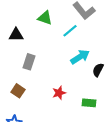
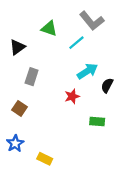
black triangle: (16, 35) -> (17, 47), turned -35
red star: (59, 93) -> (72, 96), moved

